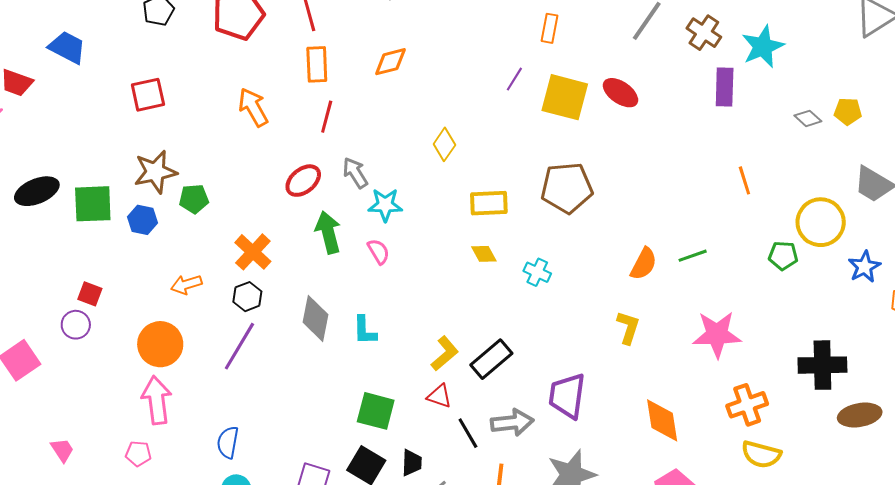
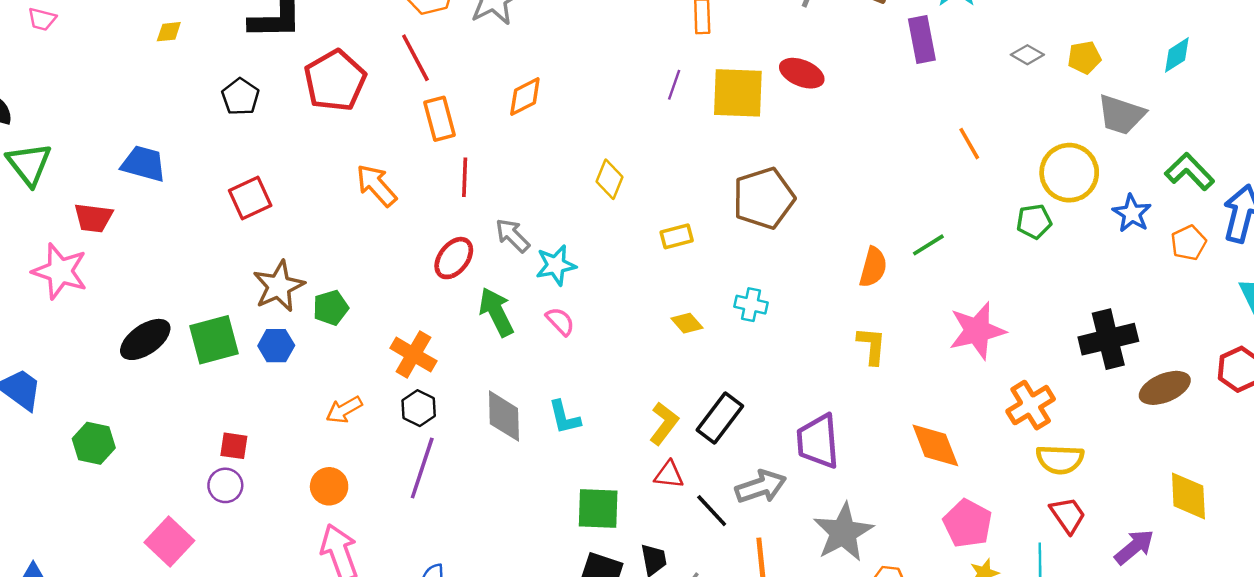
yellow pentagon: (848, 111) -> (1084, 58), moved
yellow rectangle: (489, 203) -> (677, 236), size x0.7
yellow diamond: (484, 254) -> (687, 323), moved
orange circle: (160, 344) -> (329, 486), size x0.7

